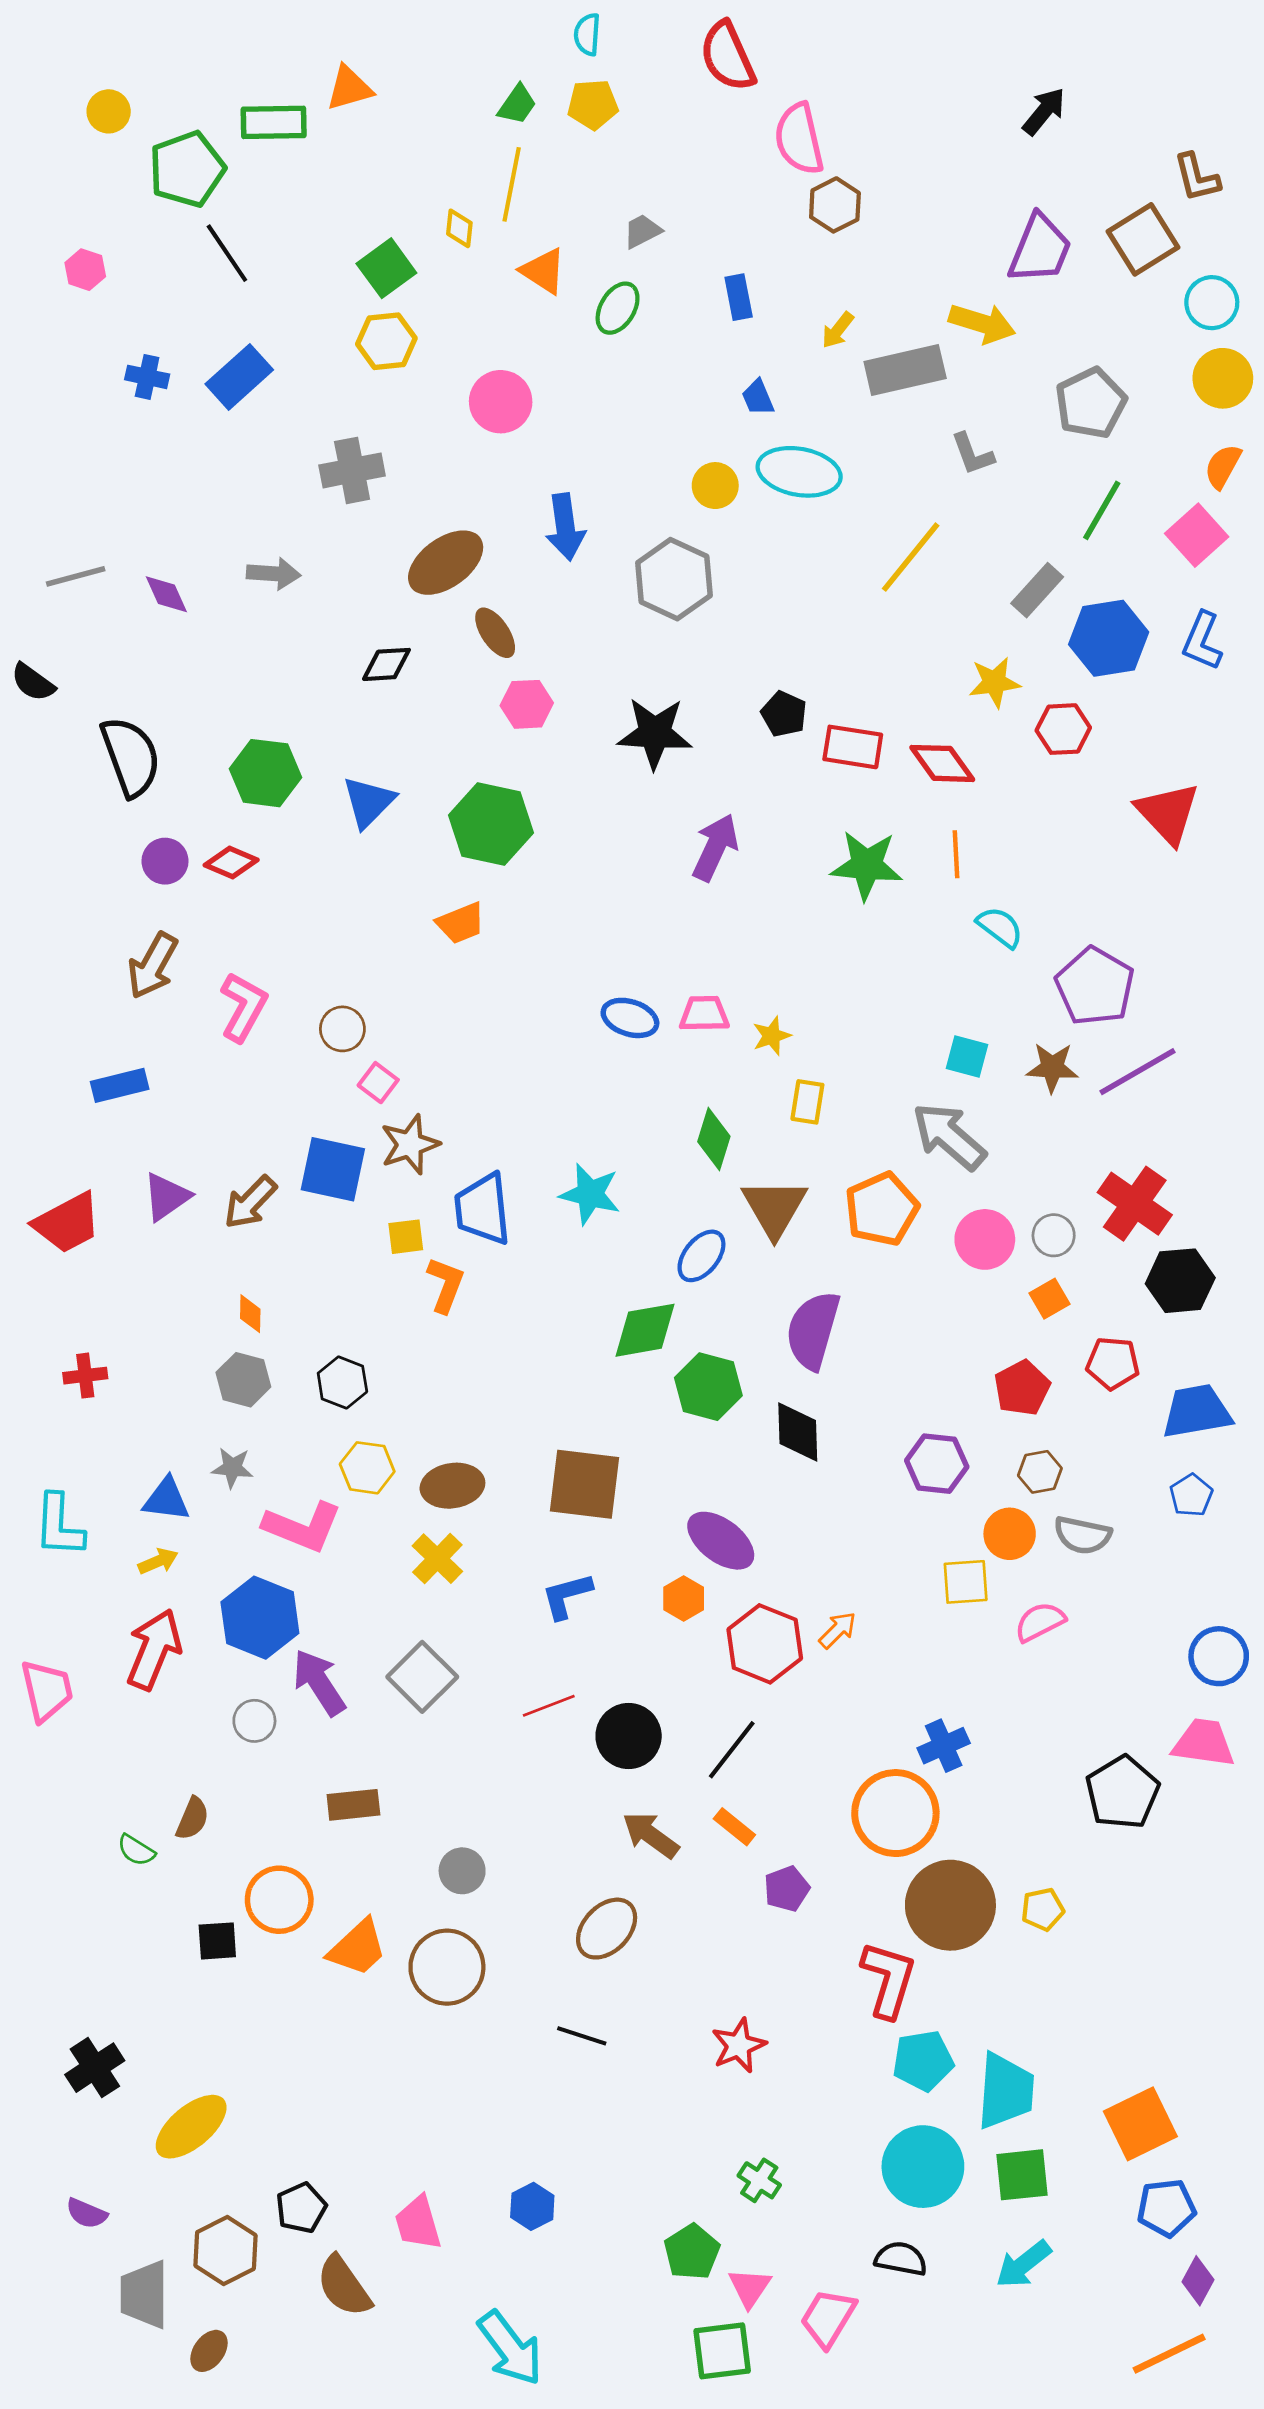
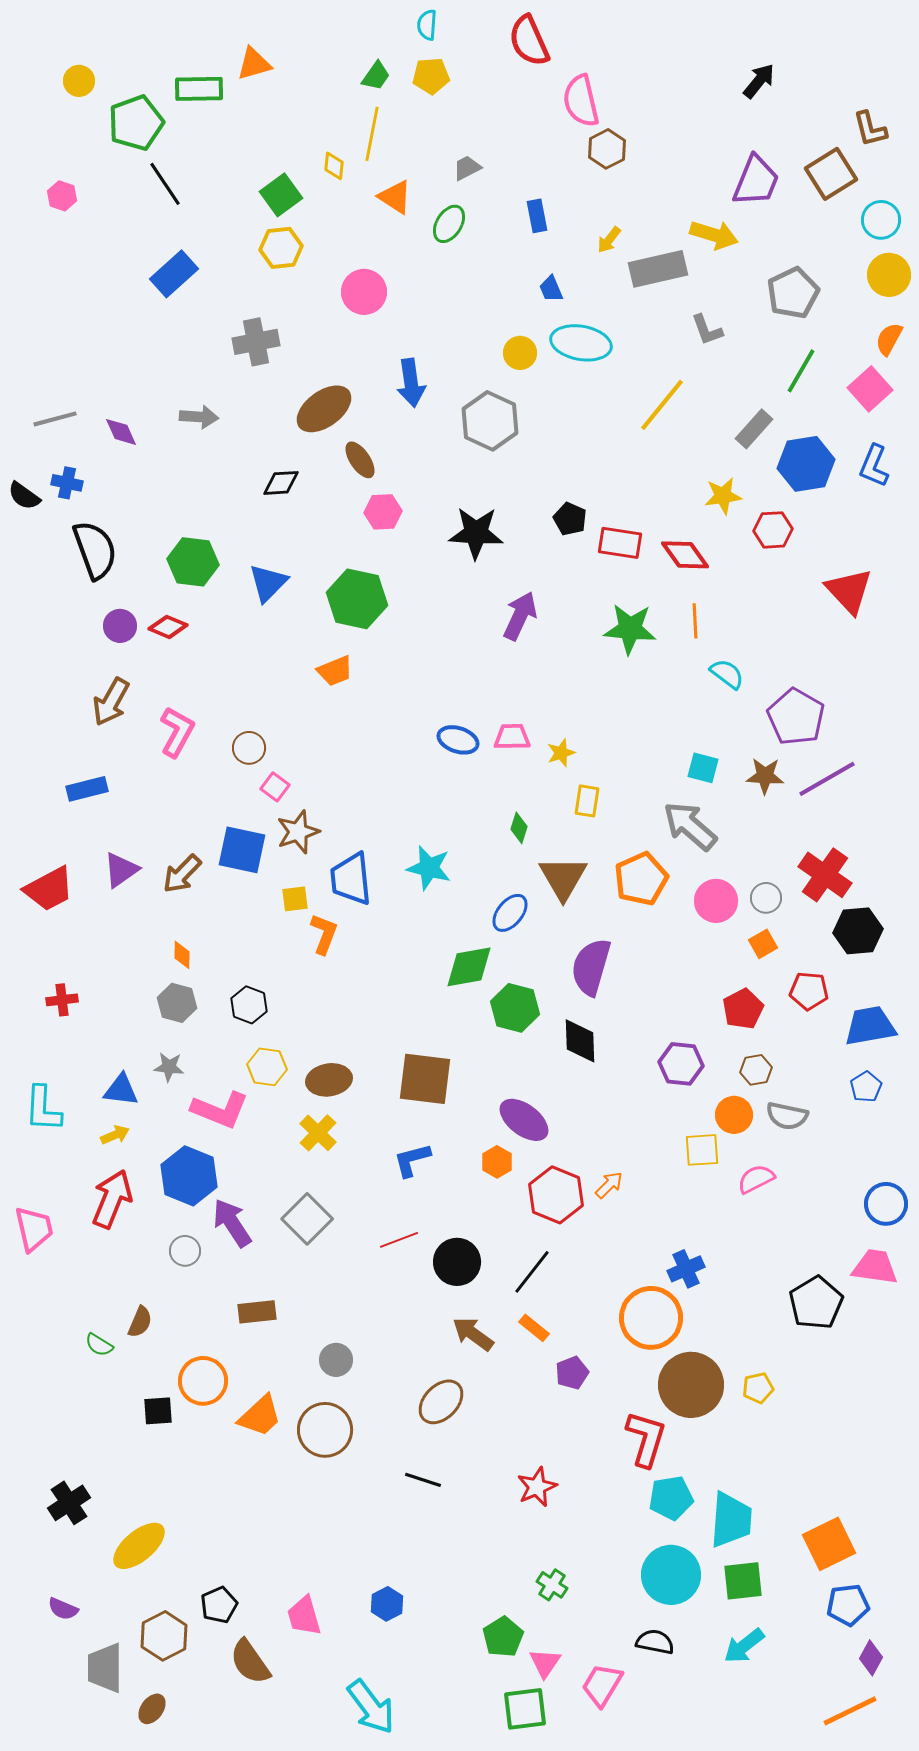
blue cross: (147, 377) -> (67, 483), moved
green diamond: (714, 1139) -> (519, 828), size x0.7

